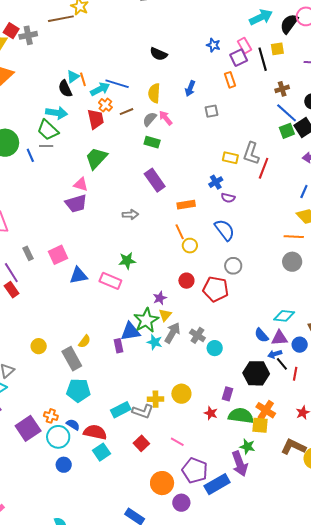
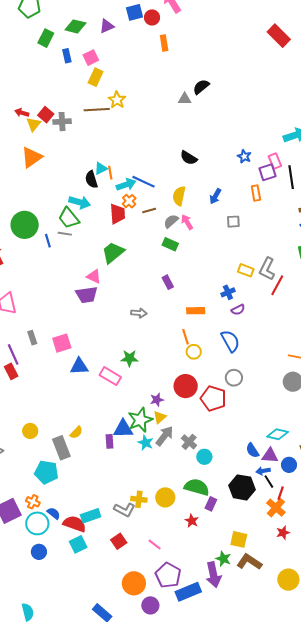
purple rectangle: (155, 180) -> (168, 282), size x0.6
purple semicircle: (228, 198) -> (238, 310), turned -48
red circle: (186, 281) -> (186, 386), size x1.5
cyan pentagon: (78, 390) -> (46, 472), moved
cyan rectangle: (121, 410) -> (91, 516), moved
orange cross: (266, 410) -> (276, 508), moved
green semicircle: (241, 416) -> (197, 487), moved
brown L-shape: (293, 447) -> (249, 562), moved

